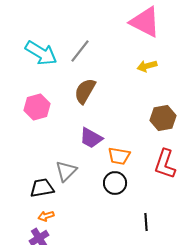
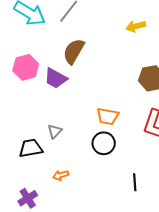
purple trapezoid: (91, 138) -> (56, 78), moved
gray triangle: (66, 171) -> (55, 131), size x0.7
orange arrow: (46, 216) -> (61, 175), moved

